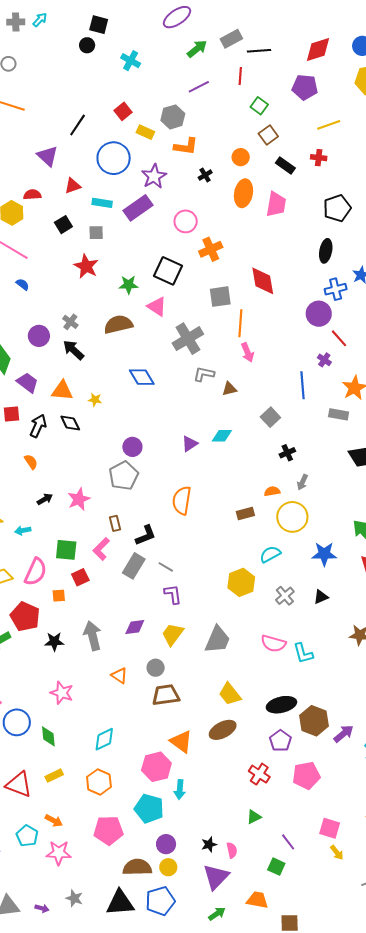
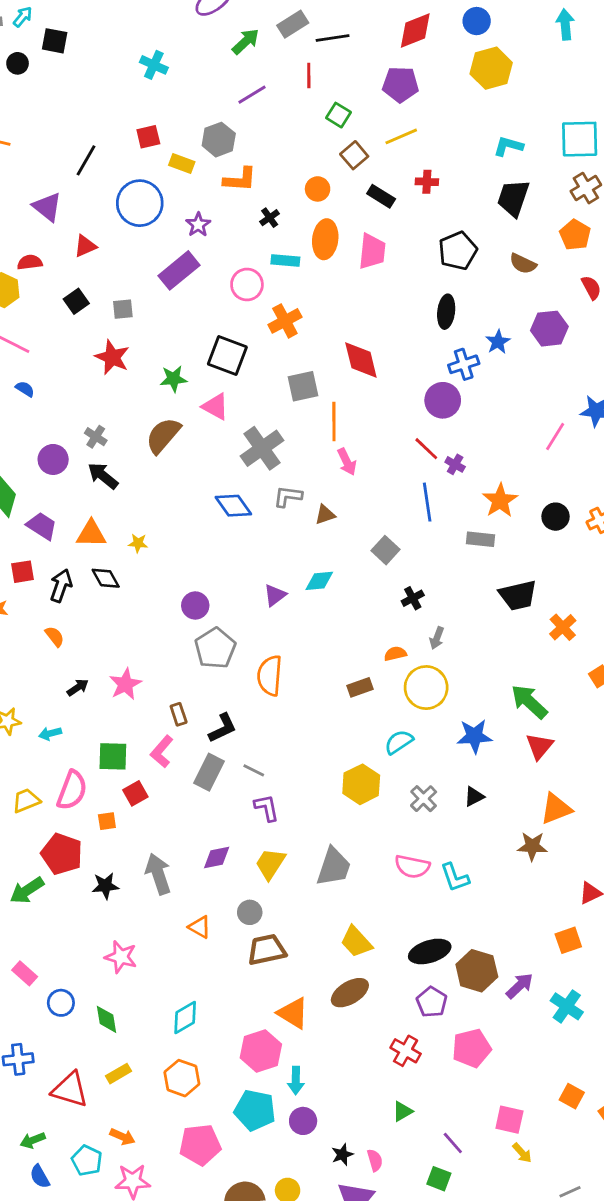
black square: (99, 25) -> (55, 41), moved
black circle: (87, 45) -> (18, 63), moved
red square: (123, 111) -> (148, 137), turned 30
yellow line: (329, 125) -> (401, 136), moved
purple star: (154, 176) -> (198, 225), size x0.7
cyan rectangle: (102, 203) -> (285, 260), moved
brown semicircle: (118, 324) -> (163, 435), turned -32
red line: (339, 338) -> (426, 449), moved
blue diamond: (142, 377) -> (233, 506), moved
gray pentagon: (124, 476) -> (215, 648), moved
blue circle: (17, 722) -> (61, 1003), size x0.7
purple circle: (166, 844) -> (303, 1121), moved

